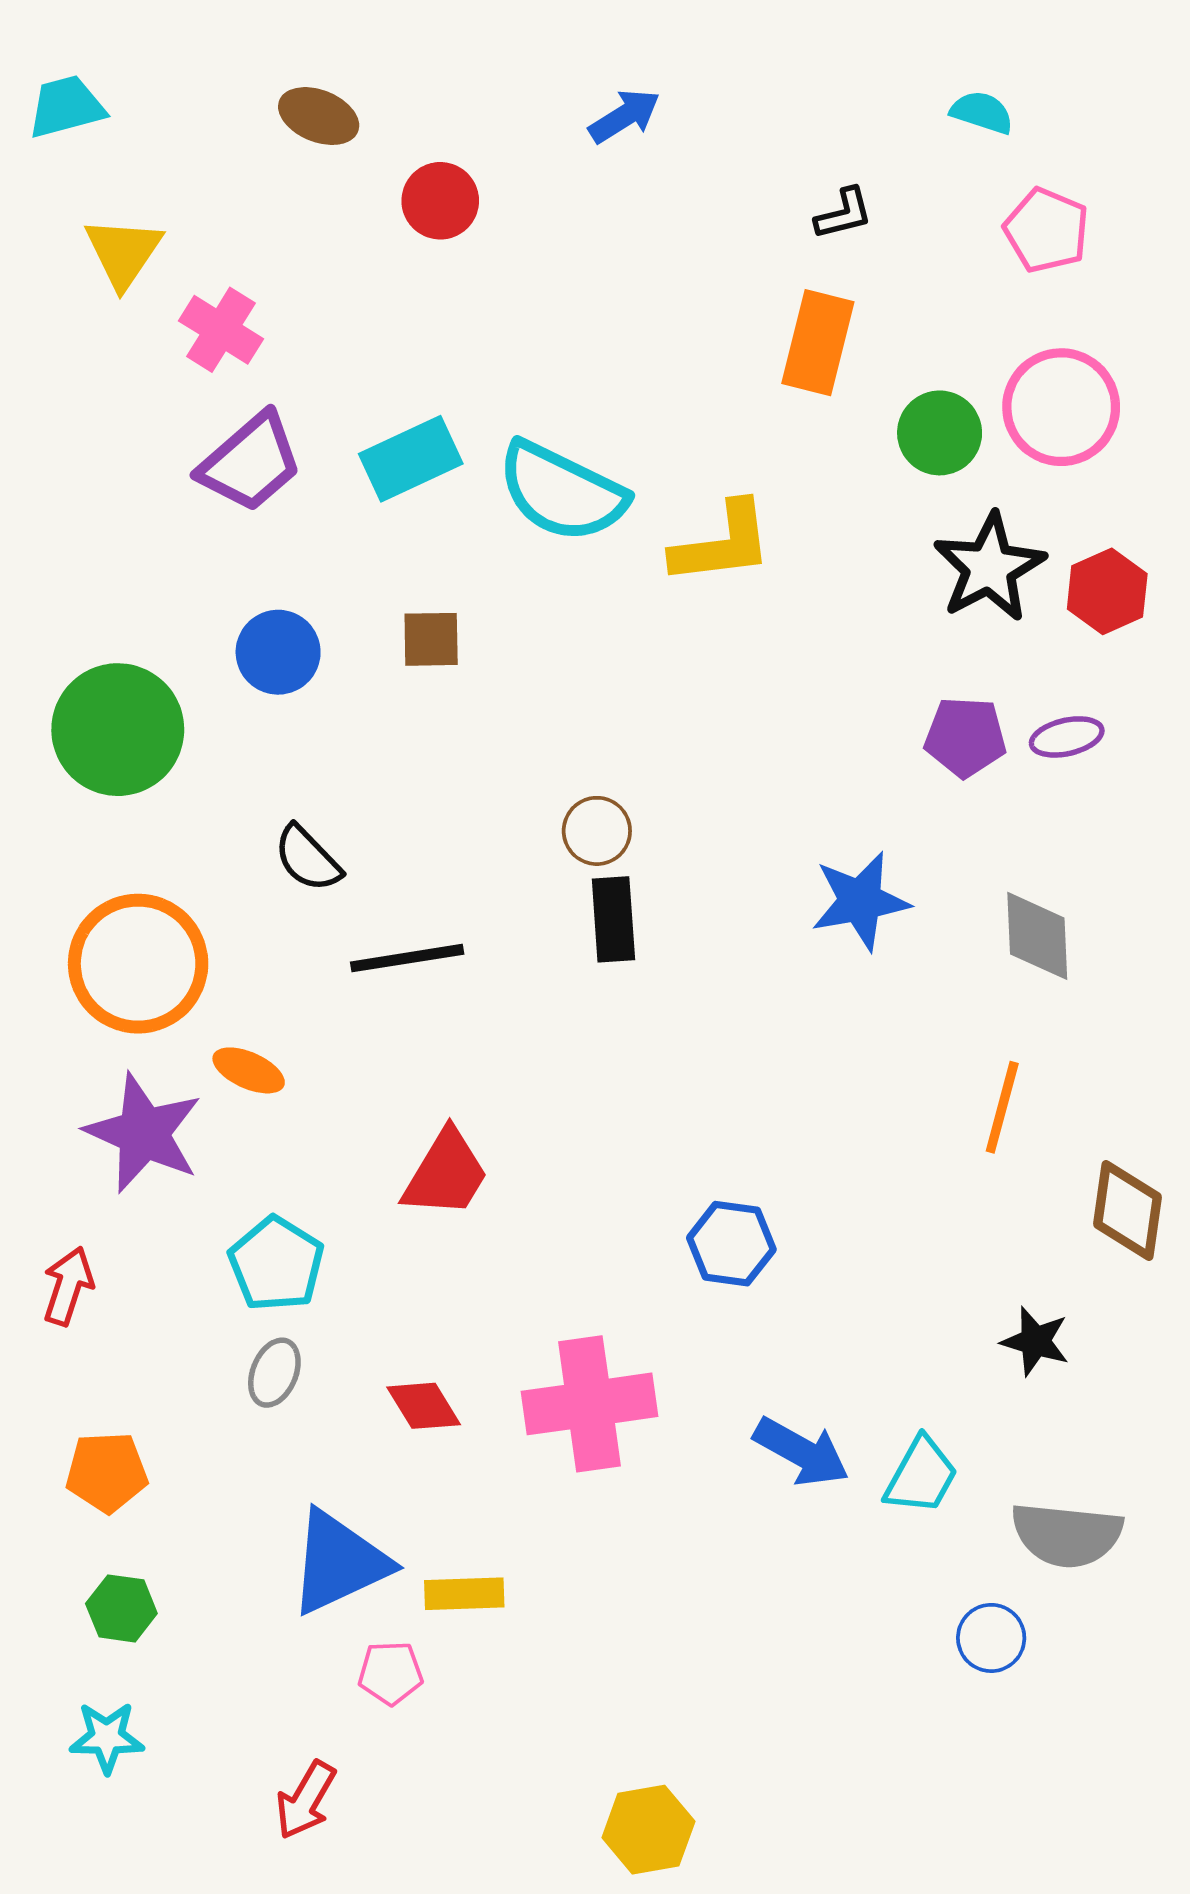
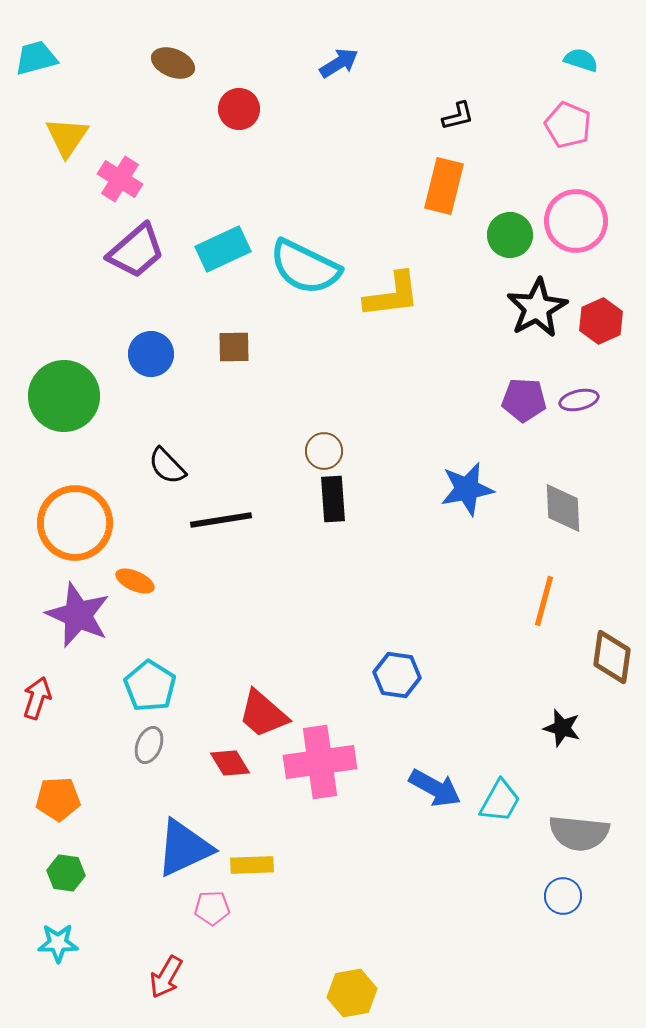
cyan semicircle: (982, 112) -> (581, 60), moved
red trapezoid: (446, 1174) -> (263, 714), moved, turned 100
blue circle: (991, 1638) -> (563, 896), moved

